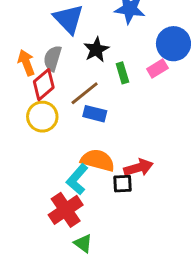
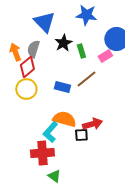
green rectangle: (122, 73) -> (81, 51), moved
brown line: (85, 93) -> (86, 79), moved
red cross: (66, 210) -> (42, 153), turned 30

